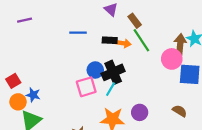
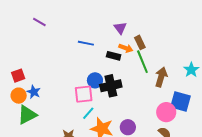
purple line: (25, 20) -> (39, 22), turned 32
orange arrow: (123, 43) -> (126, 48), moved
brown arrow: (180, 44) -> (161, 77), moved
pink circle: (172, 59) -> (166, 112), moved
cyan line: (111, 89) -> (88, 113), moved

